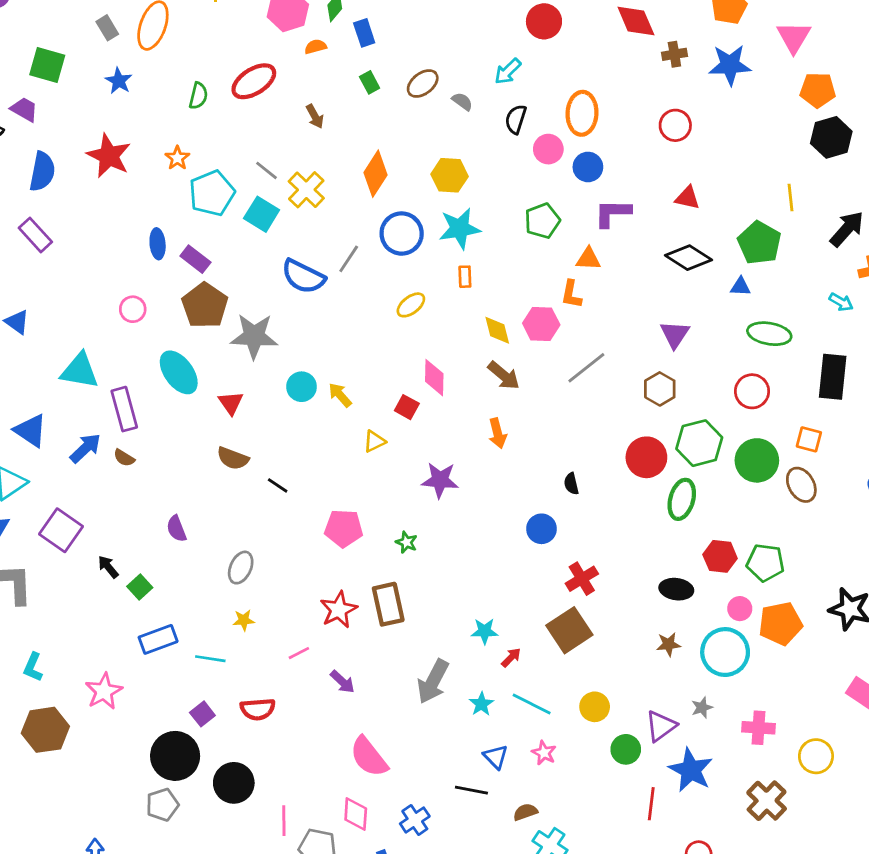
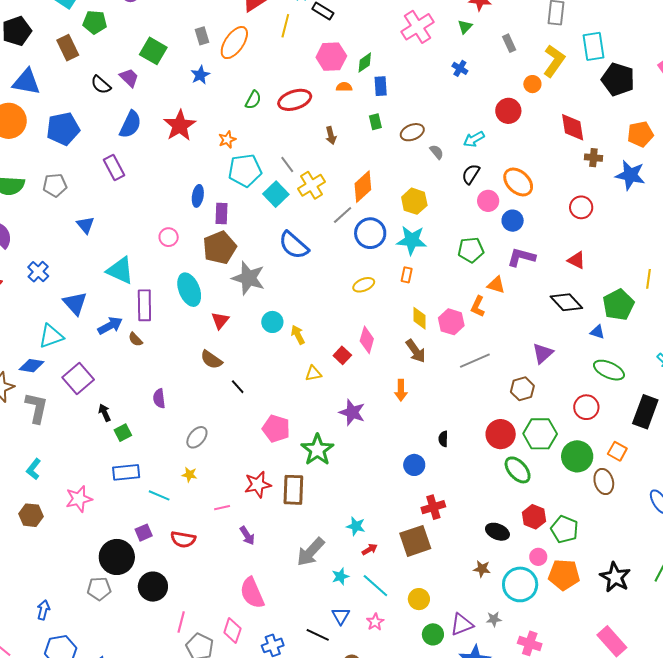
orange ellipse: (582, 113) -> (518, 182), turned -64
purple rectangle: (195, 259) -> (222, 214), turned 40
gray line: (349, 259) -> (343, 215), moved
green ellipse: (682, 499) -> (518, 470), turned -72
green star: (406, 542) -> (317, 450), size x2.0
brown hexagon: (45, 730) -> (31, 515), size x0.7

